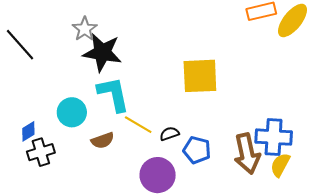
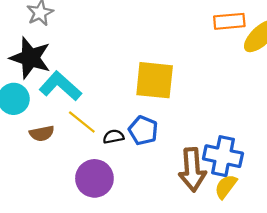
black star: (102, 52) -> (30, 58), moved
cyan L-shape: (113, 94) -> (60, 86), turned -45
blue pentagon: (197, 150) -> (143, 130), moved

